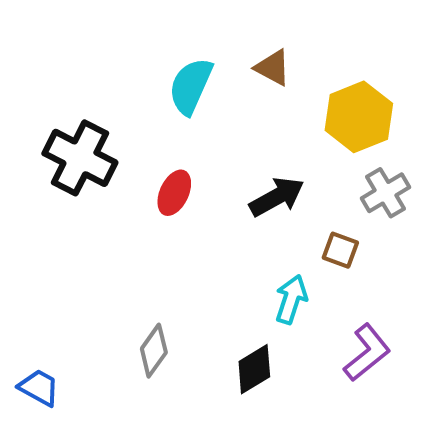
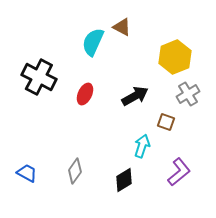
brown triangle: (273, 68) -> (122, 27), moved
blue trapezoid: (39, 388) -> (27, 173), moved

